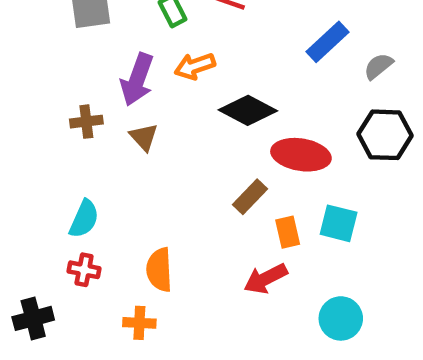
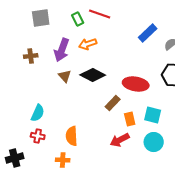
black diamond: (248, 110) -> (93, 75), moved
brown cross: (86, 122) -> (31, 56), moved
cyan circle: (341, 318) -> (154, 142), moved

